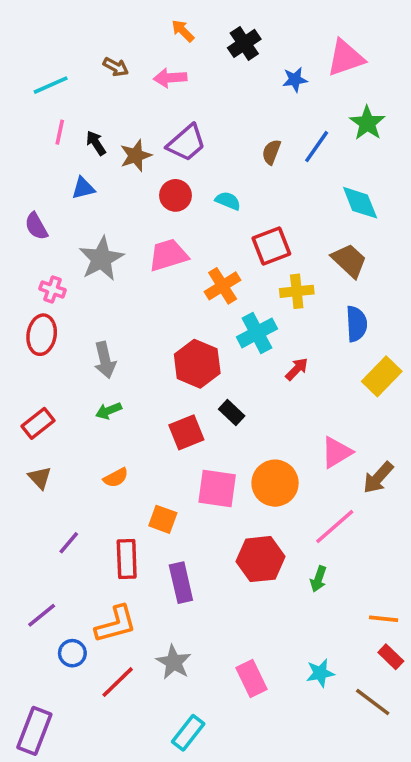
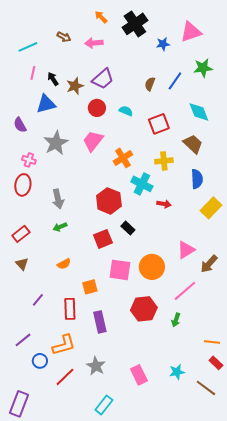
black cross: (244, 43) -> (135, 24), size x1.4
green star: (367, 123) -> (203, 68), turned 30
blue triangle: (83, 188) -> (46, 104), size x1.5
red square: (271, 246) -> (159, 124), moved
pink trapezoid: (168, 255) -> (93, 141), turned -35
cyan cross: (257, 333) -> (142, 184), turned -35
red arrow: (297, 369) -> (164, 204), turned 56
orange square: (163, 519) -> (90, 287), turned -35

